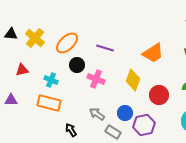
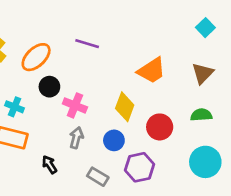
purple line: (105, 48) -> (87, 44), moved
blue circle: (125, 113) -> (114, 140), moved
gray arrow: (97, 114) -> (76, 138), moved, turned 70
black arrow: (71, 130) -> (49, 165), moved

